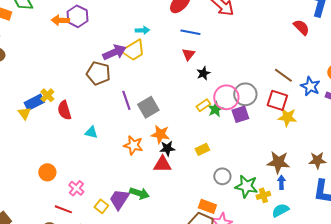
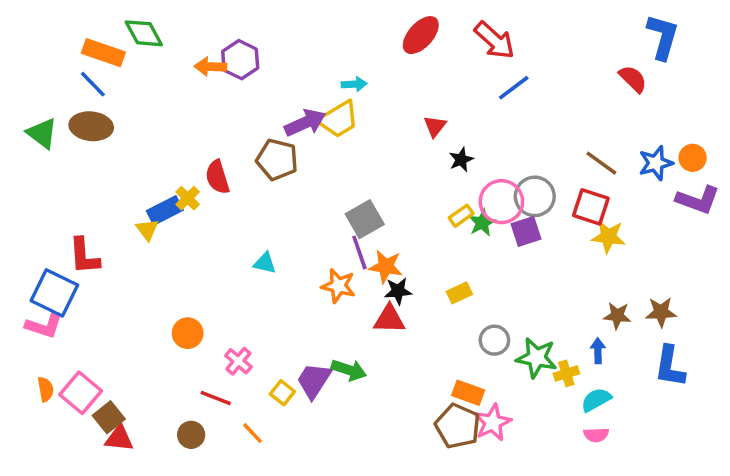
blue line: (190, 32) -> (514, 88), moved, turned -48
blue star: (310, 86) -> (656, 163), moved, turned 30
purple line: (126, 100) -> (359, 252), moved
red semicircle: (64, 110) -> (217, 177), moved
brown star: (278, 162) -> (617, 316), moved, size x0.7

